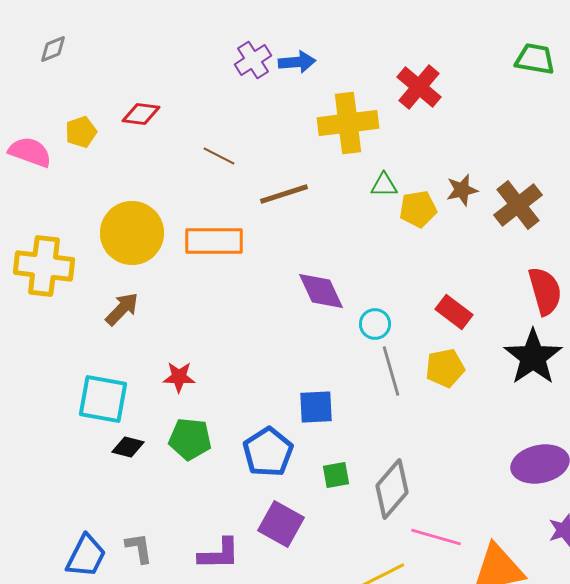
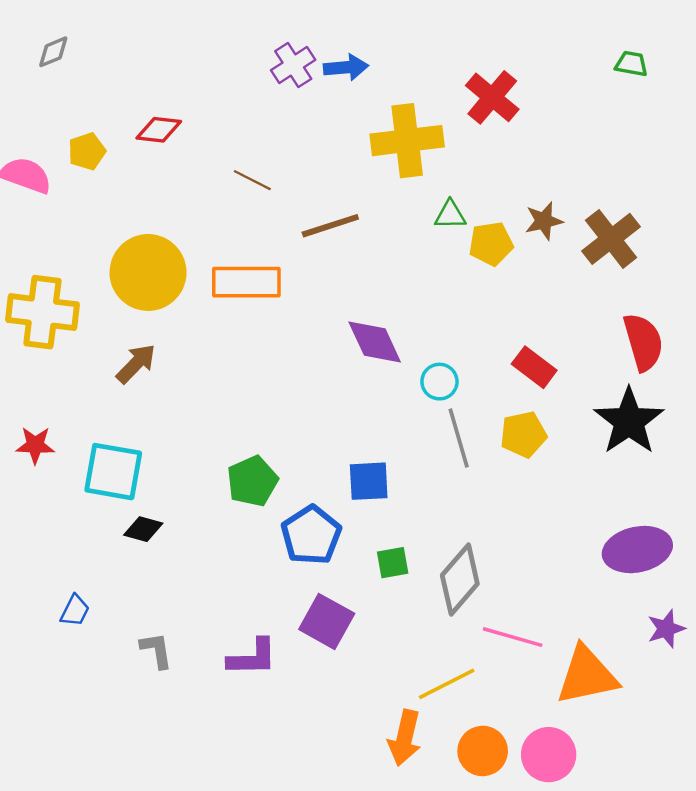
green trapezoid: (535, 59) -> (631, 64), size x0.7
red star: (179, 377) -> (35, 445), moved
green pentagon: (190, 439) -> (252, 481), moved, turned -30
blue trapezoid: (86, 556) -> (75, 611), moved, size x0.6

